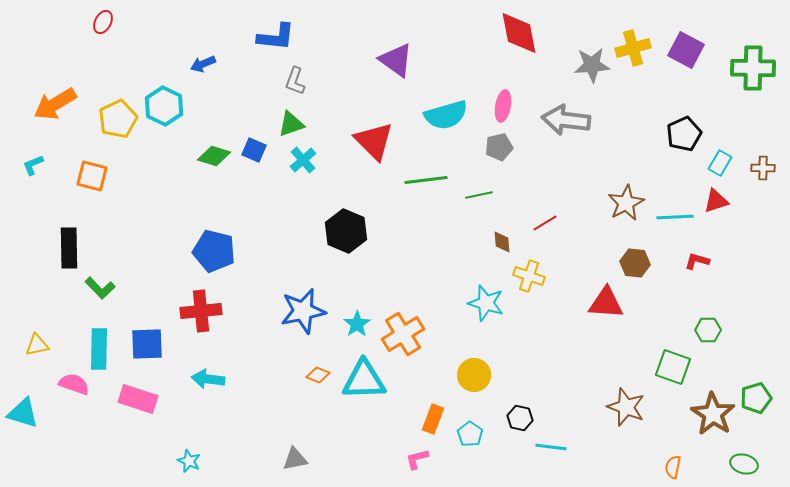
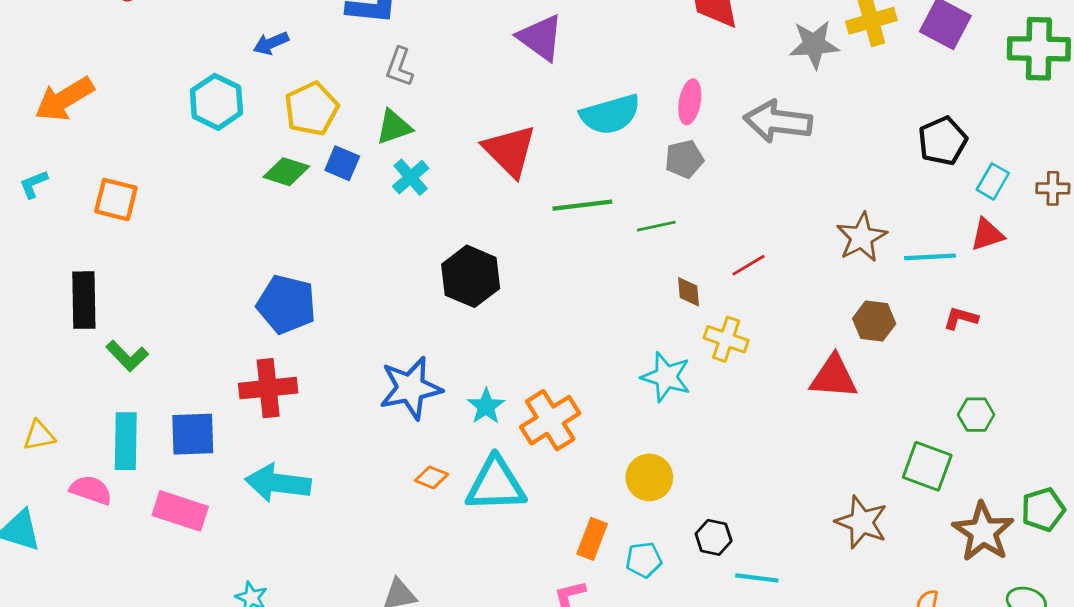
yellow pentagon: (118, 119) -> (311, 109), moved
cyan arrow: (208, 379) -> (278, 483), size x1.4
cyan pentagon: (470, 434) -> (644, 560), turned 30

